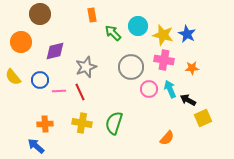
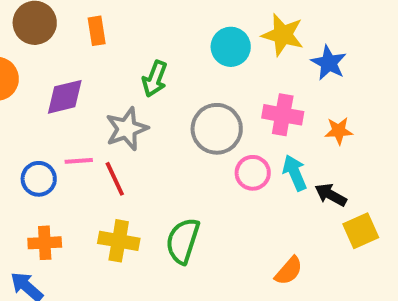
orange rectangle: (92, 15) -> (97, 31), moved
green arrow: (113, 33) -> (155, 79), moved, turned -114
yellow star: (163, 35) -> (283, 35), moved
blue circle: (40, 80) -> (39, 179), moved
pink line: (59, 91) -> (79, 161), moved

